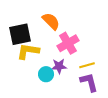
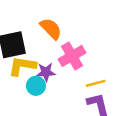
purple star: (59, 66) -> (46, 72), moved
cyan circle: (46, 74) -> (36, 86), moved

